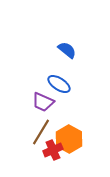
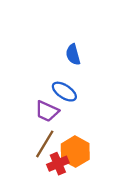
blue semicircle: (67, 50) -> (73, 55), turned -144

